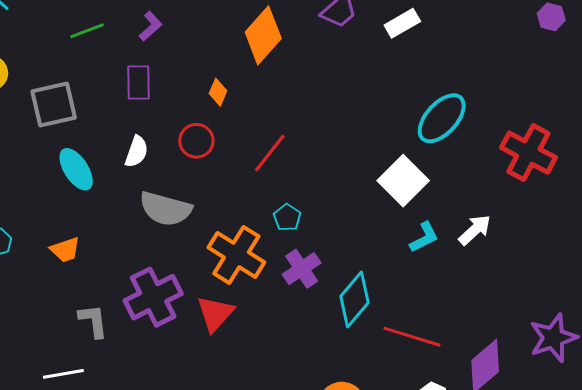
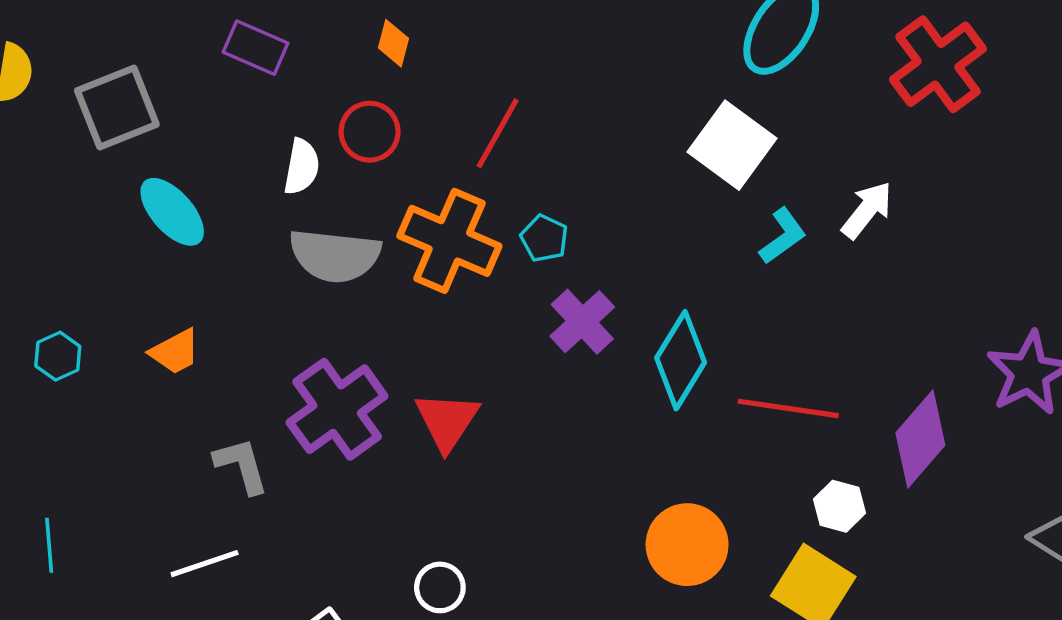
purple rectangle: (138, 82) -> (255, 48), turned -57
white semicircle: (137, 152) -> (302, 167), moved
red cross: (528, 153) -> (938, 64), turned 34
orange cross: (236, 255) -> (449, 241), moved

